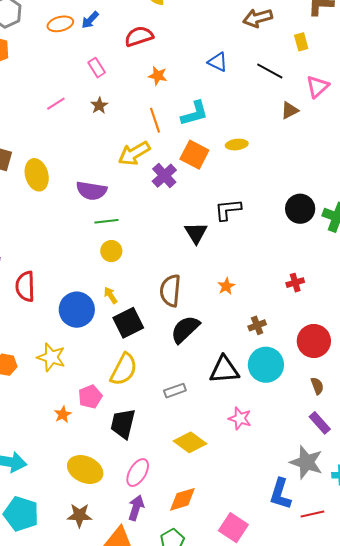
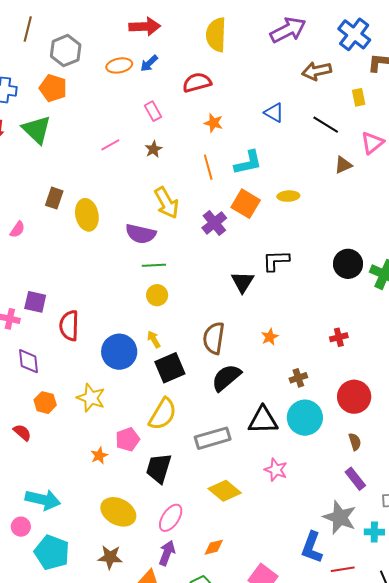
yellow arrow: (134, 153) -> (167, 203), moved, turned -92
gray rectangle: (175, 391) -> (213, 438), size x1.6
orange diamond: (182, 499) -> (214, 547), size x0.7

